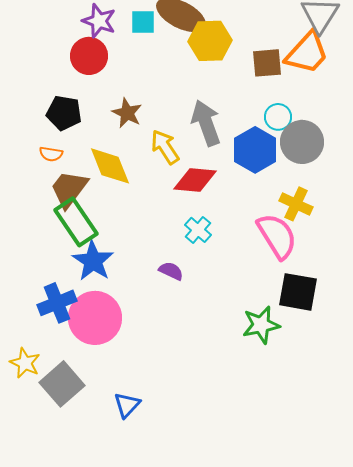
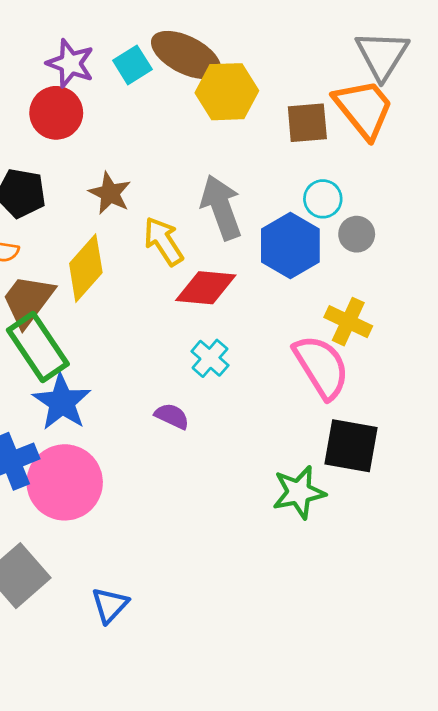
cyan square: (143, 22) -> (132, 65), turned -32
orange trapezoid: (307, 53) -> (364, 109), turned -81
gray circle: (302, 142) -> (357, 234), size x0.6
yellow diamond: (110, 166) -> (86, 268), turned 63

